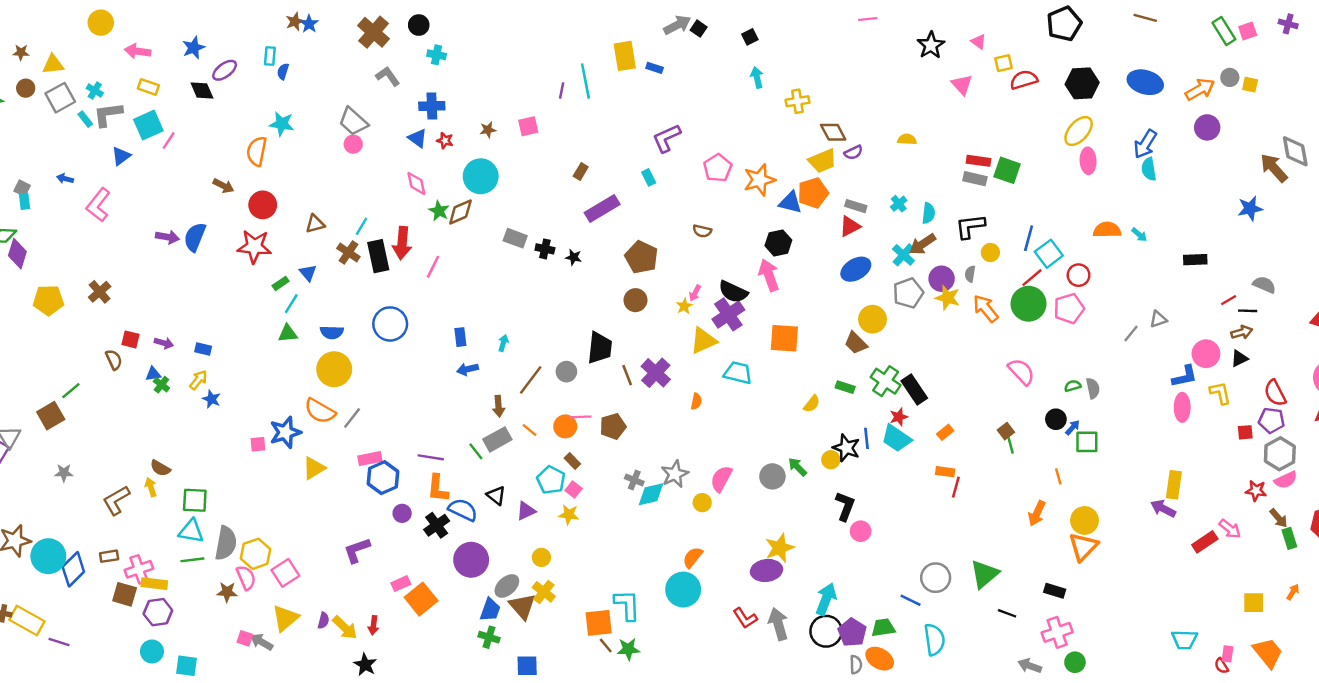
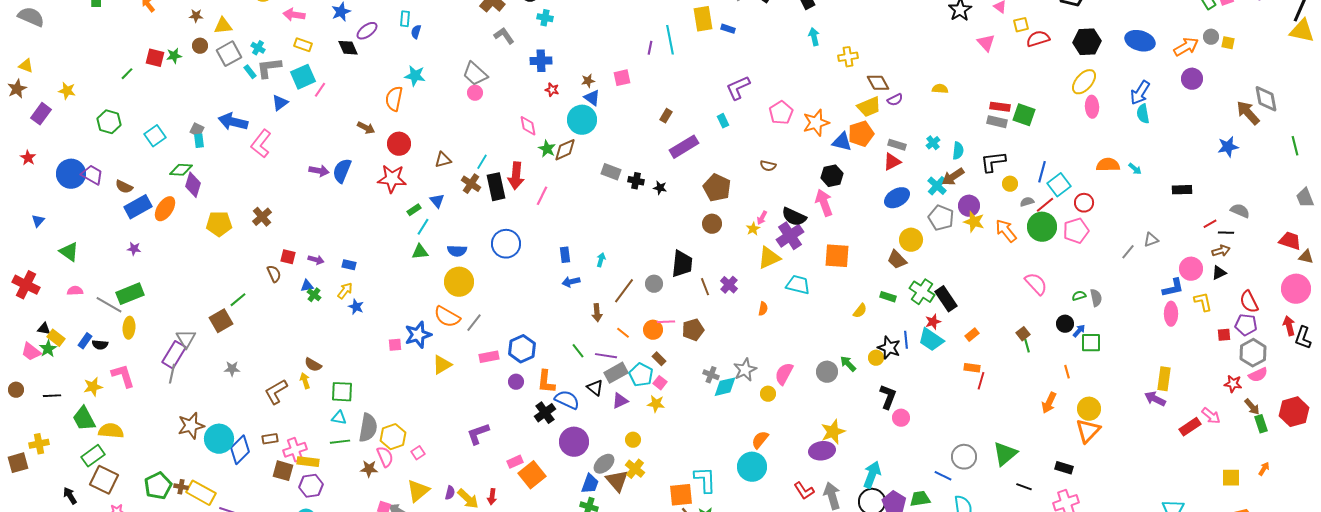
blue triangle: (418, 138) -> (592, 98), moved
blue arrow: (65, 179) -> (233, 122), size x2.0
gray semicircle: (970, 274) -> (1027, 202), moved, turned 64
gray pentagon: (908, 293) -> (941, 218), turned -30
purple cross: (656, 373) -> (729, 285), size x0.7
gray rectangle: (497, 439) -> (616, 373), moved
purple line: (431, 457) -> (606, 356), moved
blue hexagon: (383, 478) -> (522, 349), moved
purple circle: (402, 513) -> (516, 382), moved
cyan triangle: (191, 531) -> (339, 418), size x0.7
pink square: (285, 573) -> (418, 453), size x0.6

